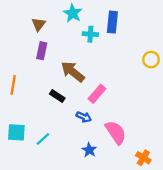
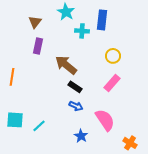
yellow circle: (151, 60) -> (113, 56), moved
pink rectangle: (97, 94) -> (112, 83), moved
black rectangle: (57, 96) -> (75, 87), moved

